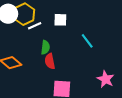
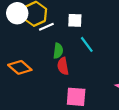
cyan line: (87, 41) -> (87, 44), moved

